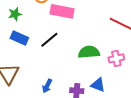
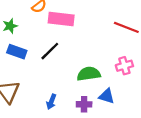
green semicircle: (89, 52) -> (89, 74), moved

